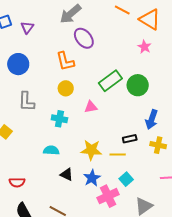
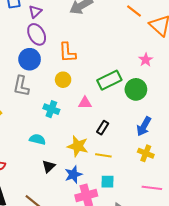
purple ellipse: (84, 38) -> (37, 34), moved
pink star: (144, 47) -> (146, 60), moved
blue circle: (18, 64) -> (30, 59), moved
black rectangle: (130, 139) -> (103, 128), moved, turned -56
black triangle: (67, 174) -> (49, 166), turned 40
cyan square: (126, 179) -> (107, 182), turned 32

